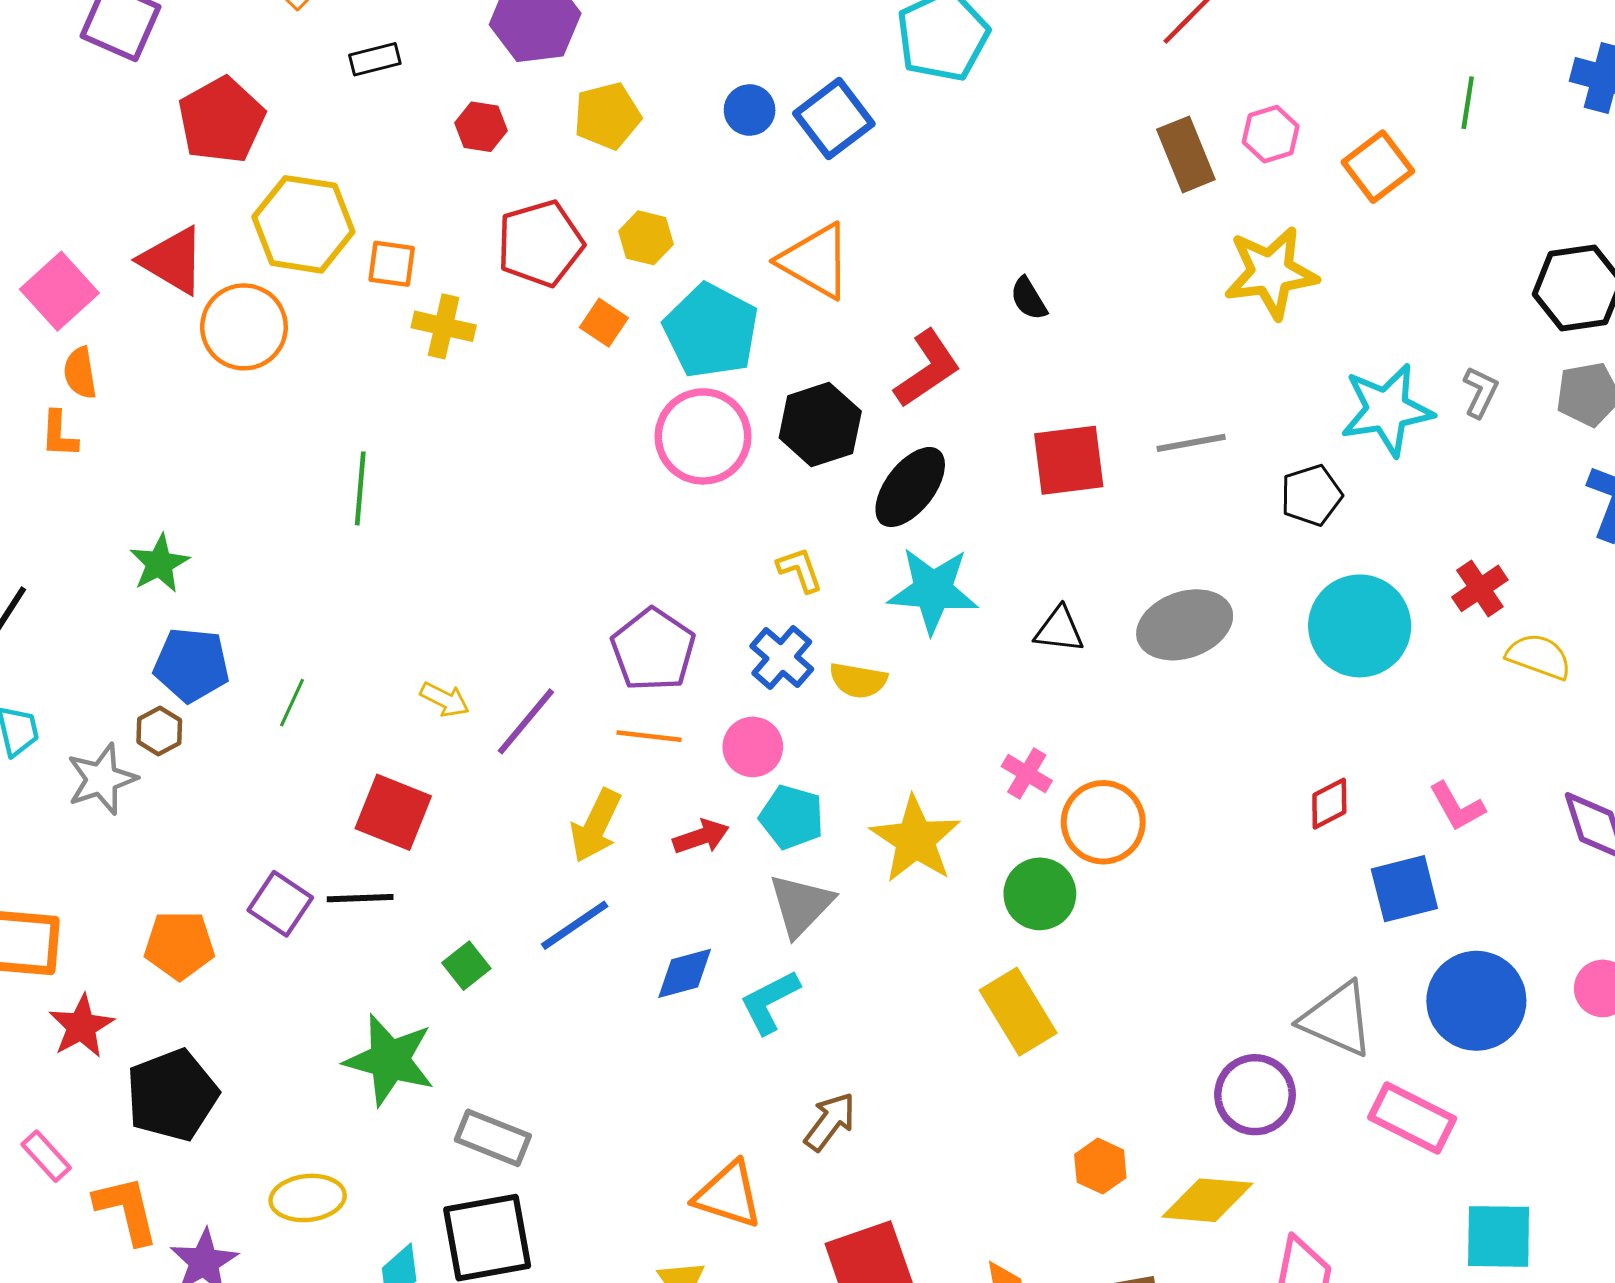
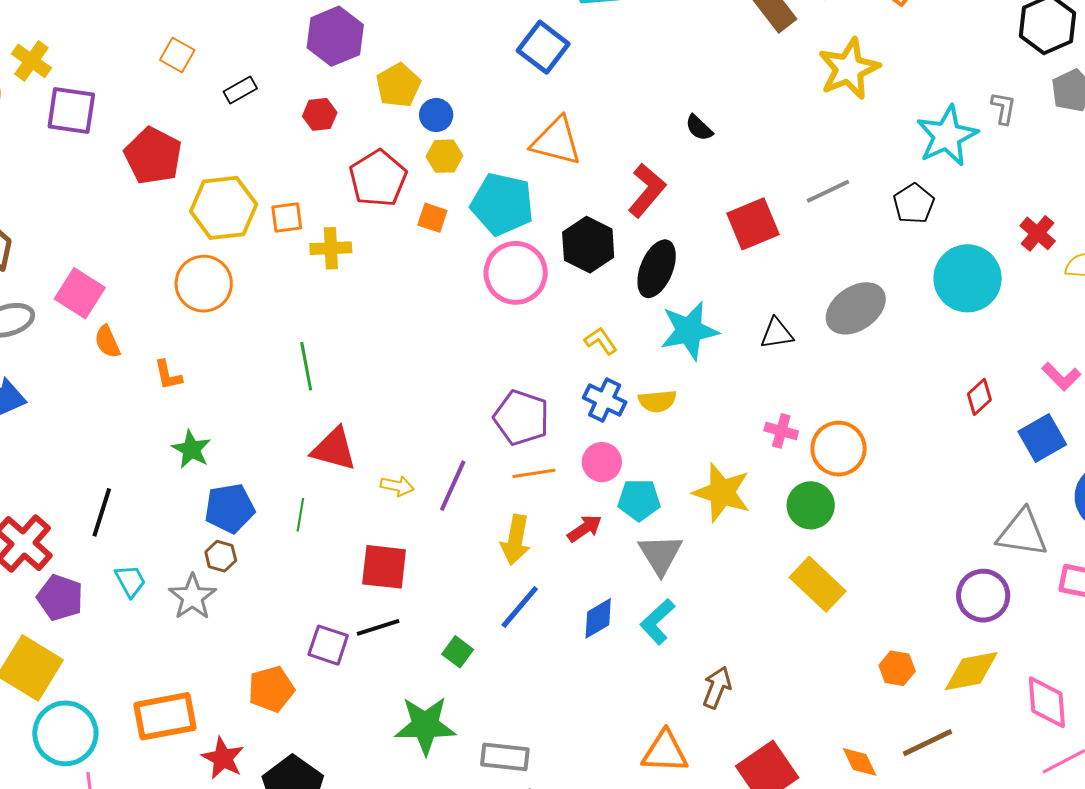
blue circle: (750, 110) -> (436, 115), moved
red triangle: (173, 261) -> (334, 449), moved
orange L-shape: (59, 434) -> (168, 375), moved

